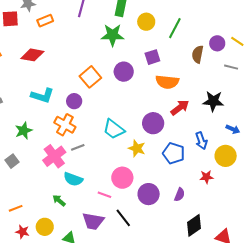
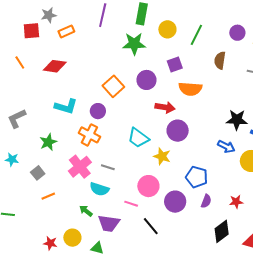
purple circle: (217, 43) -> (237, 33), moved
black star: (213, 101) -> (237, 120), moved
red arrow: (180, 108) -> (165, 107), moved, turned 48
blue arrow: (201, 141) -> (226, 147), turned -42
gray line: (78, 147) -> (108, 167), moved, turned 40
blue pentagon: (174, 153) -> (197, 177), moved
red star: (206, 177) -> (236, 202), moved
orange line: (16, 208) -> (48, 196), moved
purple trapezoid: (93, 221) -> (109, 223), moved

